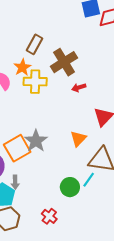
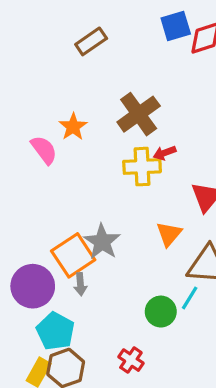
brown rectangle: (34, 44) -> (91, 41), moved, turned 30
yellow cross: (35, 82) -> (142, 167), moved
gray arrow: (15, 182) -> (80, 284), moved

